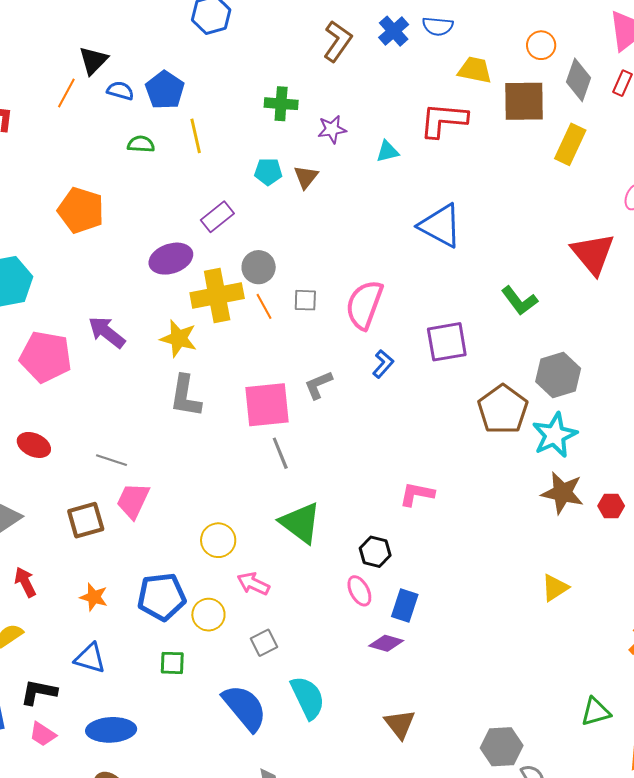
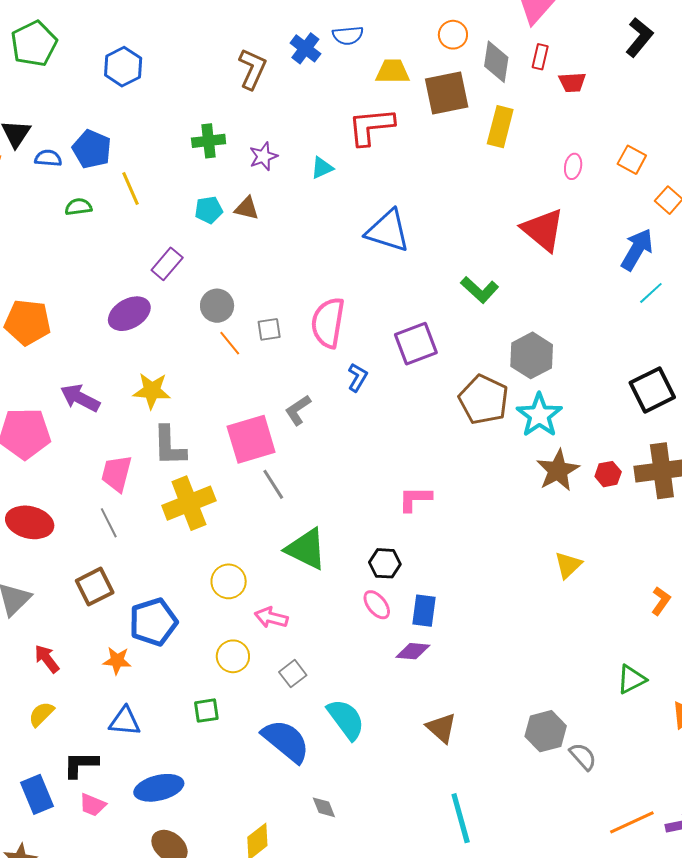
brown triangle: (306, 177) -> (247, 208), turned -44
orange pentagon: (81, 210) -> (28, 322), moved
yellow cross: (217, 296) -> (189, 503), moved
red ellipse: (34, 445) -> (30, 522), size x1.4
gray line: (112, 460) -> (109, 523), turned 56
brown star: (562, 493) -> (558, 470), turned -30
pink trapezoid: (133, 501) -> (117, 473), moved
blue pentagon: (162, 597) -> (153, 622), moved

